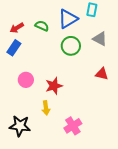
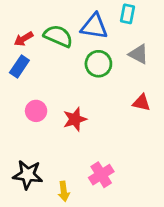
blue triangle: (68, 19) -> (94, 26), turned 40
green semicircle: (42, 26) -> (58, 36), size x1.5
yellow arrow: (46, 108) -> (64, 191), moved

